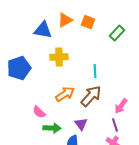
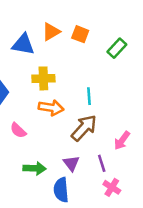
orange arrow: (65, 94) -> (51, 108), moved, turned 42
pink semicircle: (39, 112) -> (18, 130), moved
purple line: (115, 125) -> (102, 163), moved

